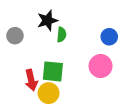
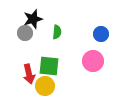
black star: (47, 20) -> (33, 19), moved
gray circle: (15, 36) -> (25, 33), moved

